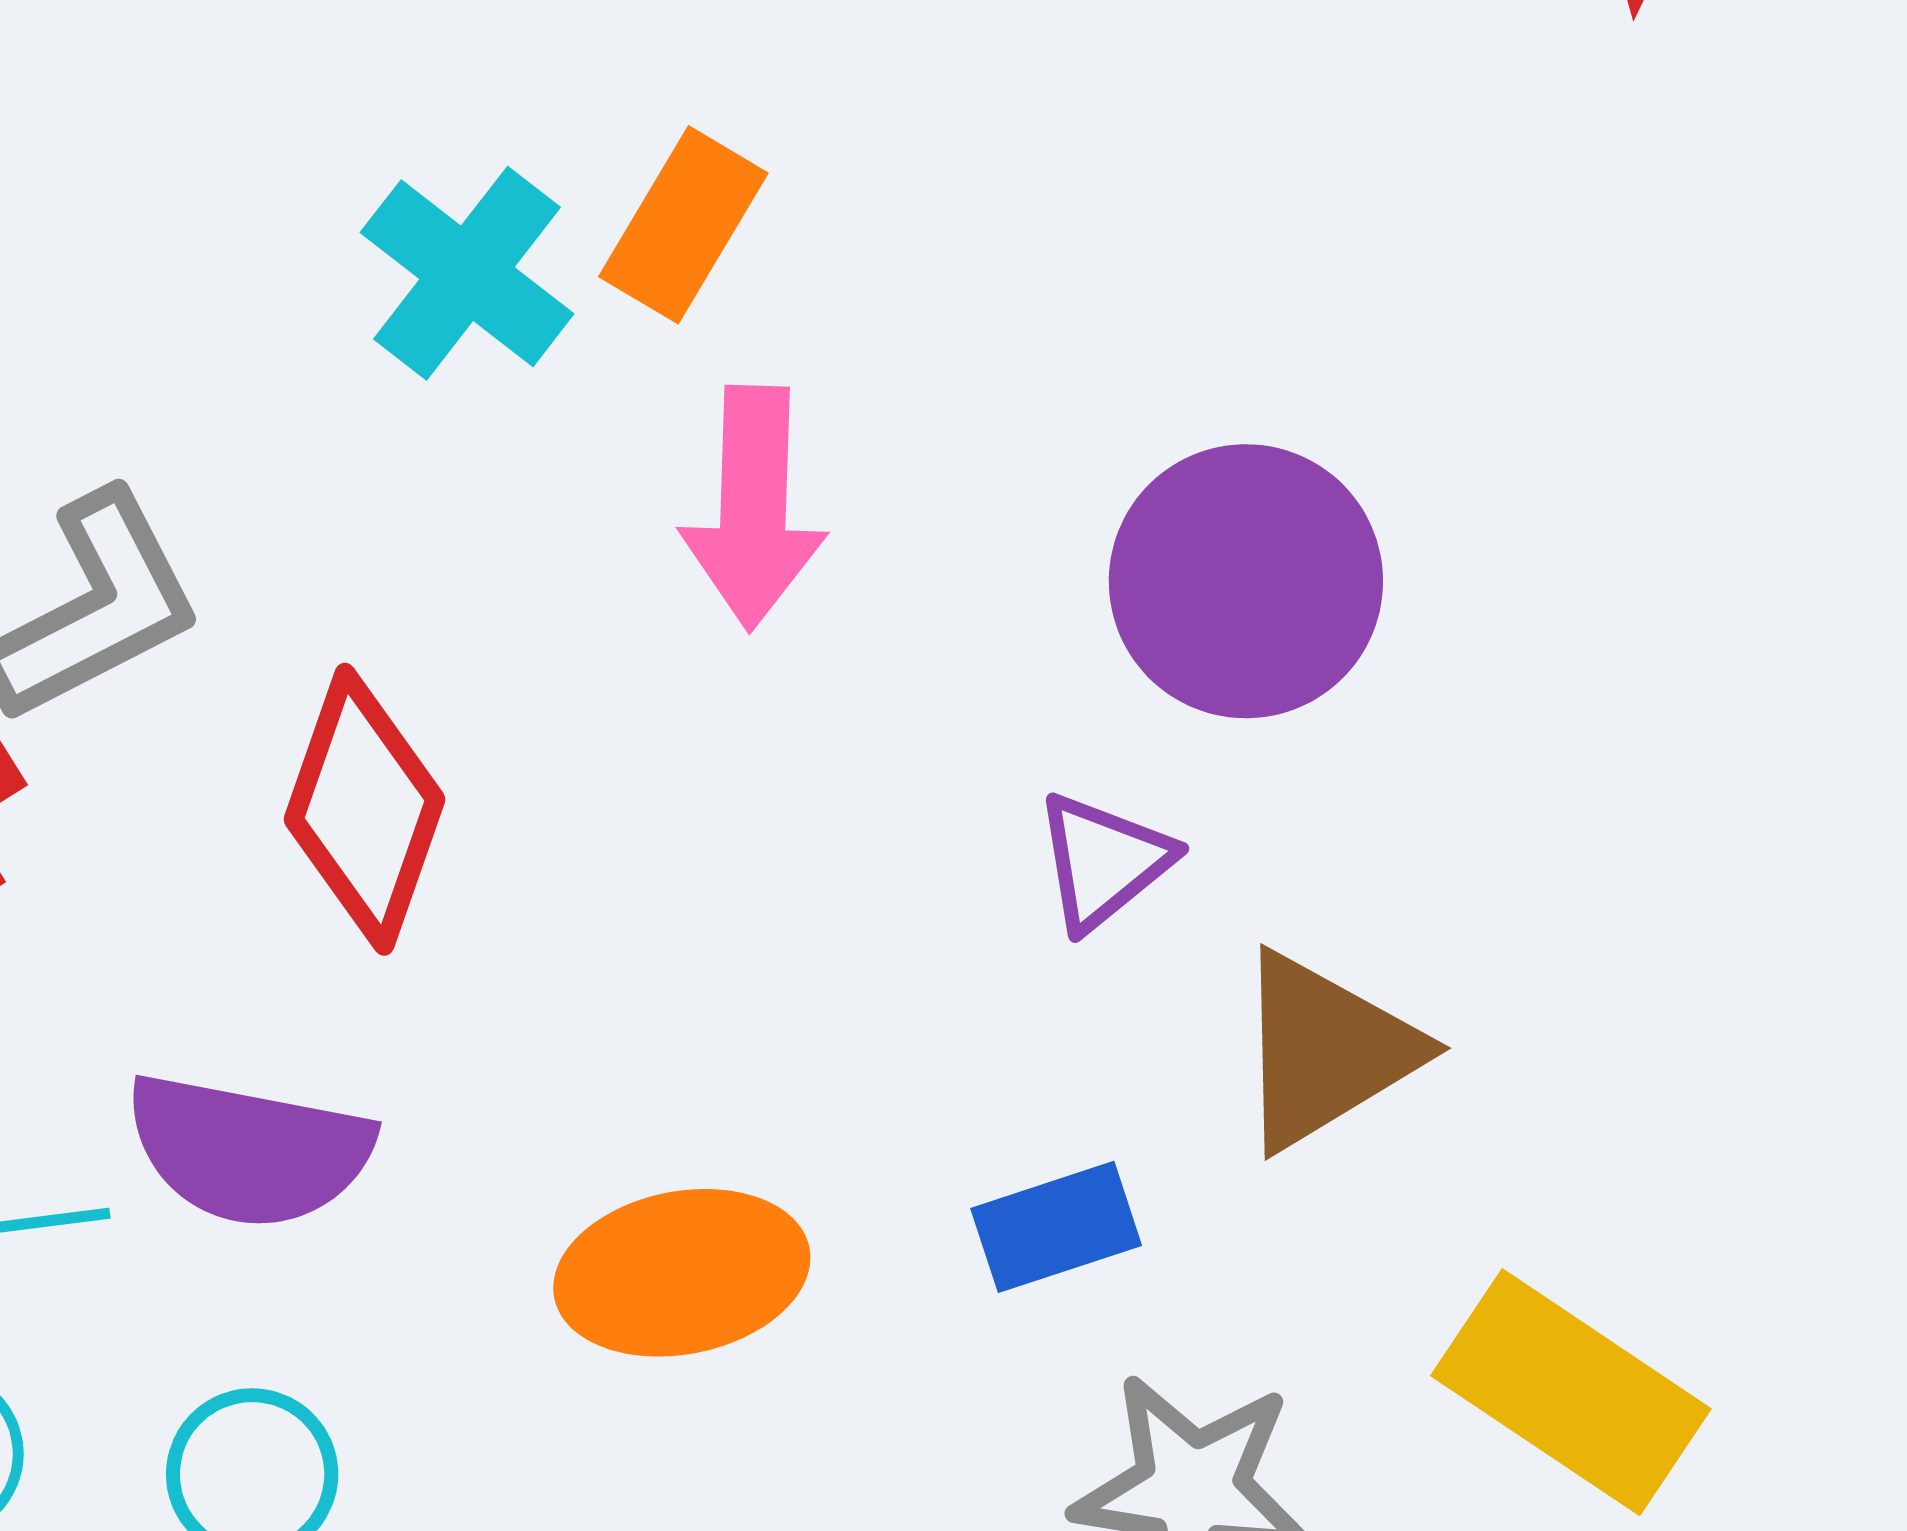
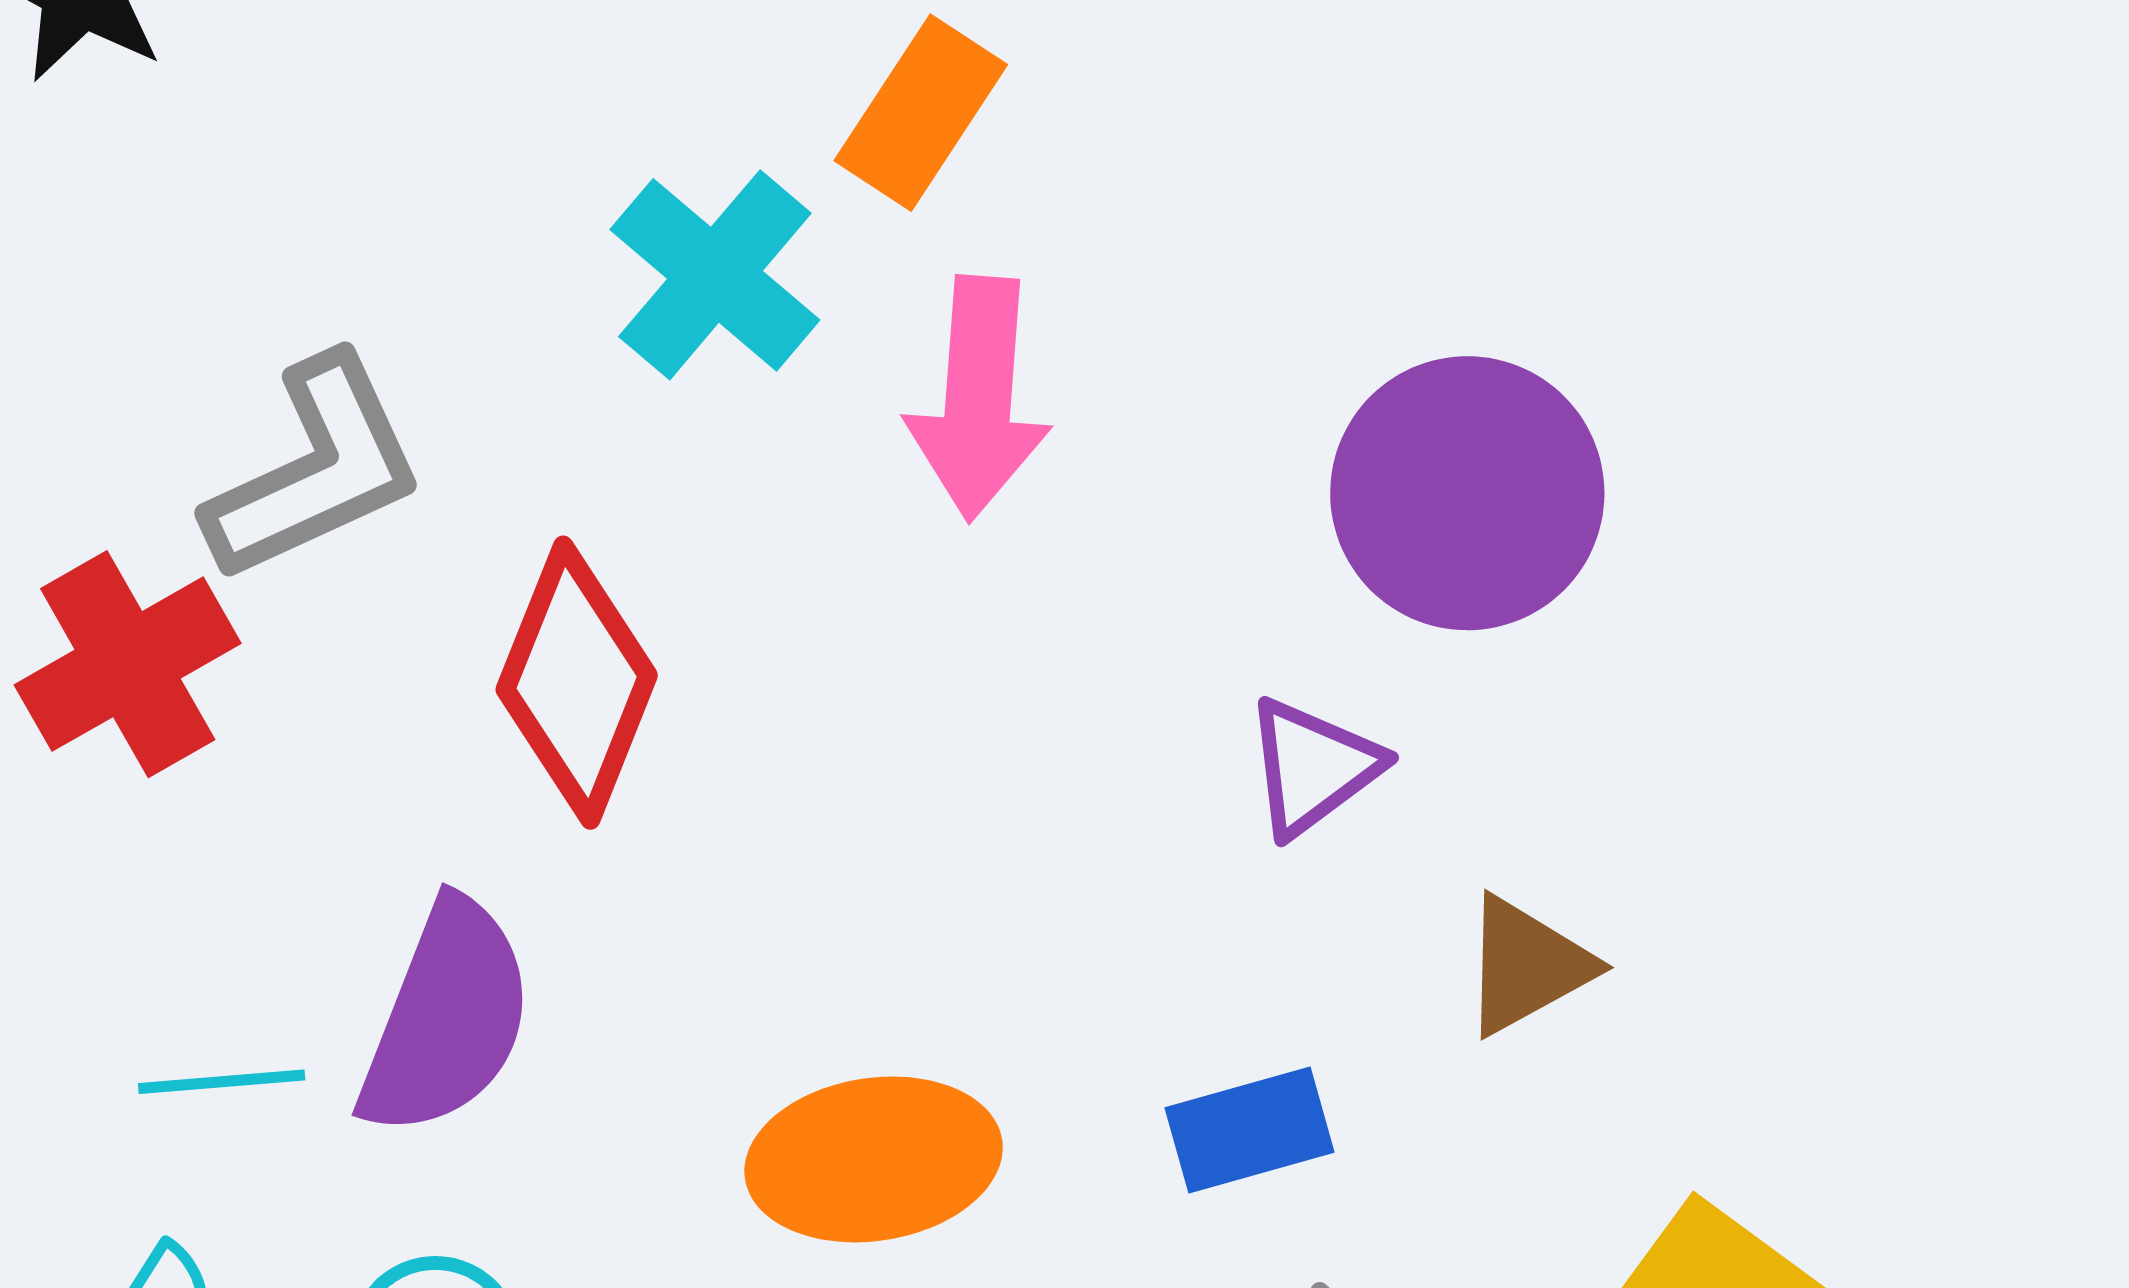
cyan cross: (467, 273) -> (715, 275), moved
brown triangle: (1326, 1051) -> (1527, 966), size x0.7
purple semicircle: (249, 1150) -> (446, 1018), turned -82

